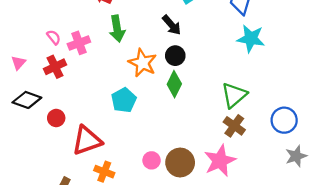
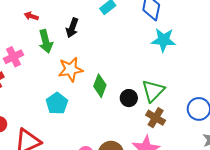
black arrow: (172, 25) -> (72, 28), moved, turned 66
black circle: (175, 56) -> (129, 98), moved
orange star: (143, 63) -> (71, 69), turned -30

